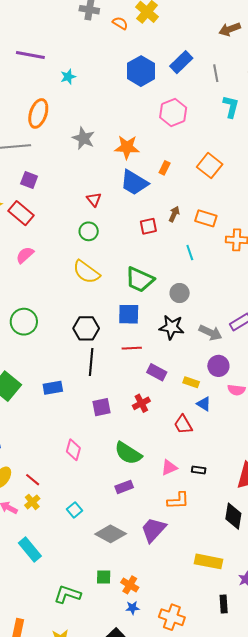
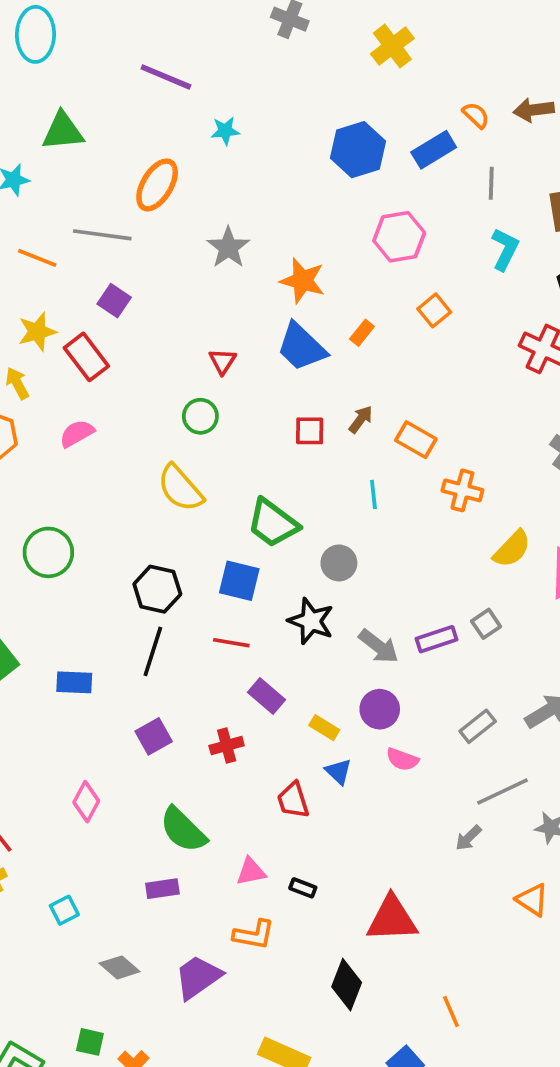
orange semicircle: (120, 23) -> (476, 115), moved
orange square: (210, 166) -> (434, 310), moved, size x0.7
purple square: (101, 407) -> (154, 736), turned -30
gray diamond: (111, 534) -> (120, 967), size x0.7

